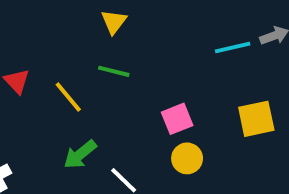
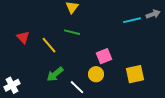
yellow square: (256, 119) -> (135, 74), moved
yellow circle: (187, 158) -> (96, 74), moved

